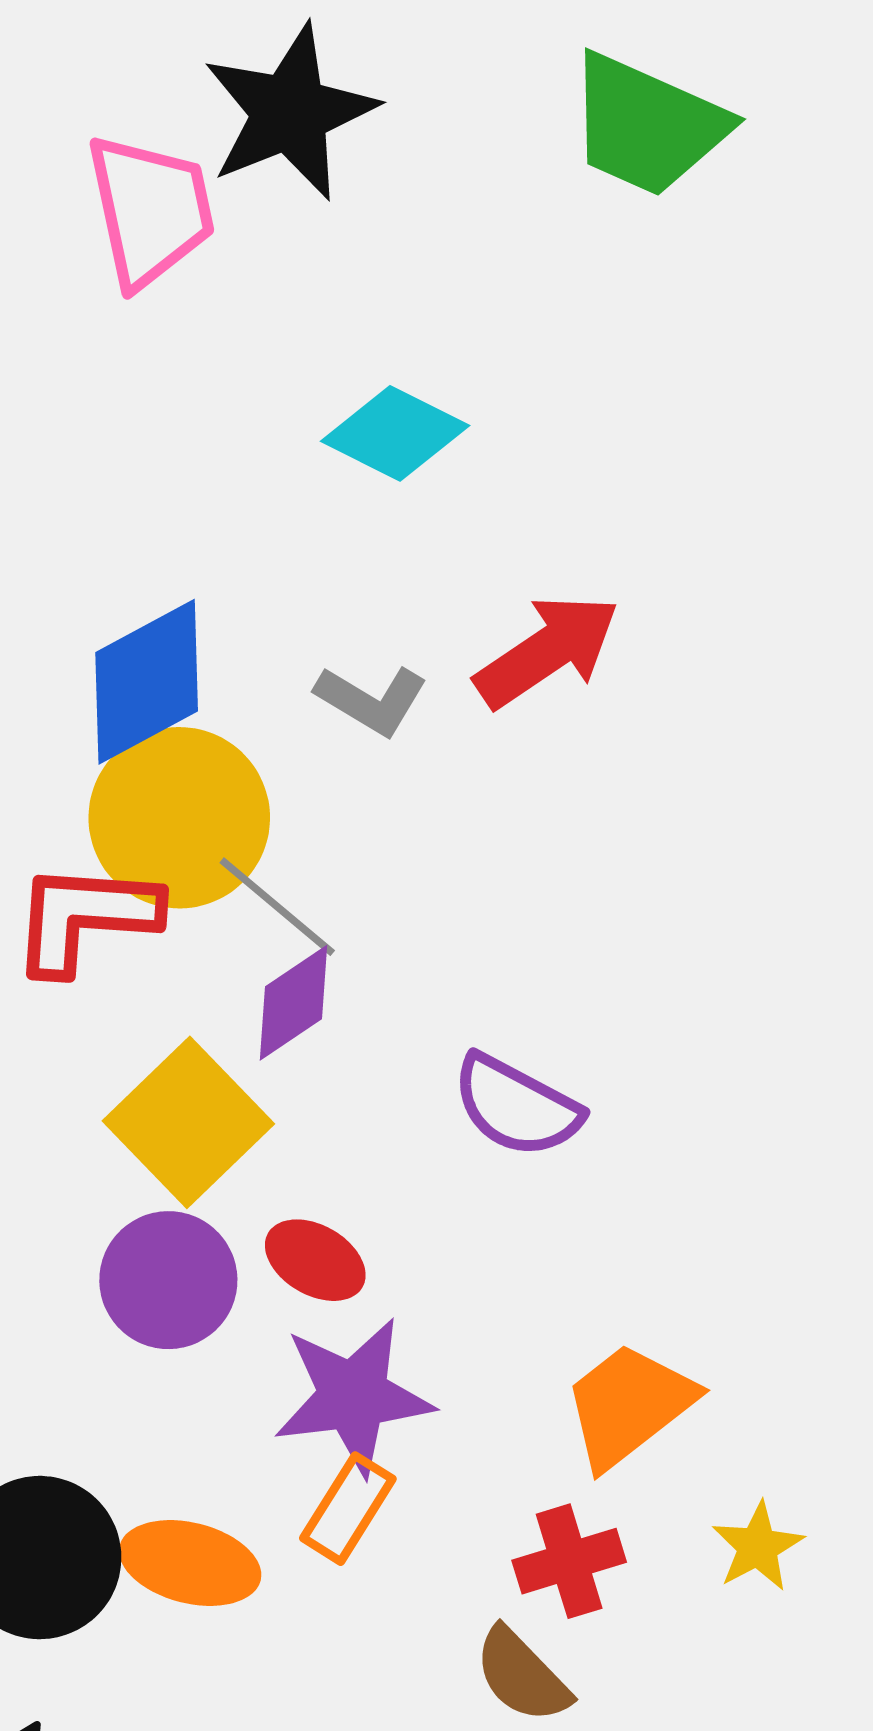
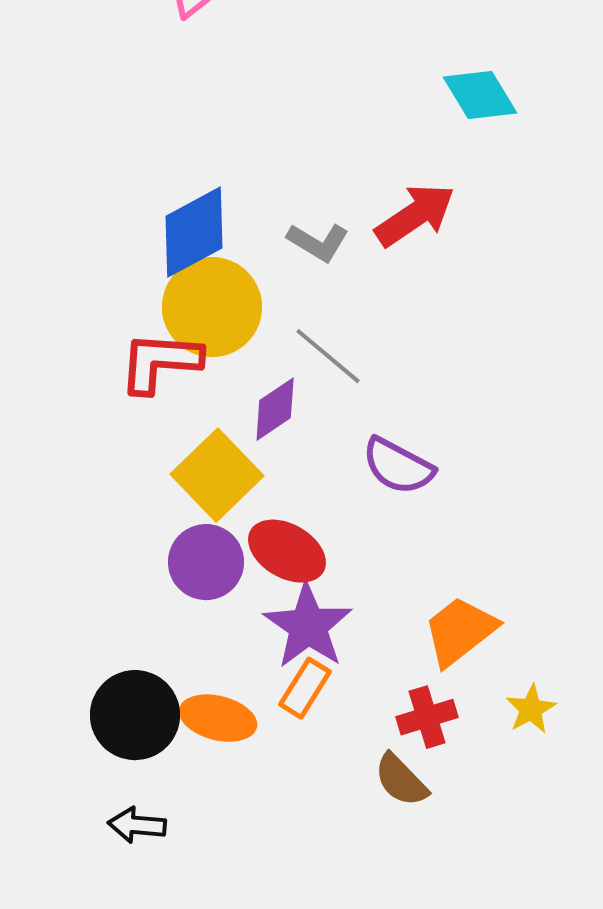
cyan diamond: (395, 433) -> (480, 95), moved, turned 32
gray line: (277, 907) -> (328, 356), moved
red ellipse: (315, 1260) -> (287, 551), size x1.4
purple star: (353, 1396) -> (308, 626), turned -30

